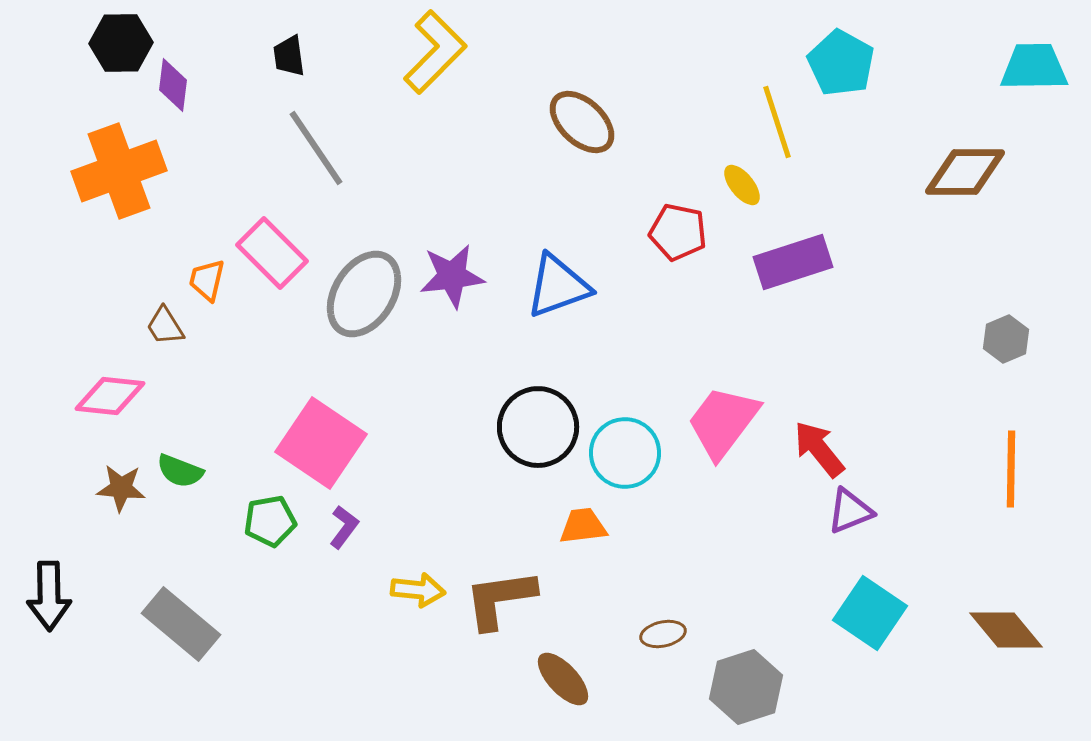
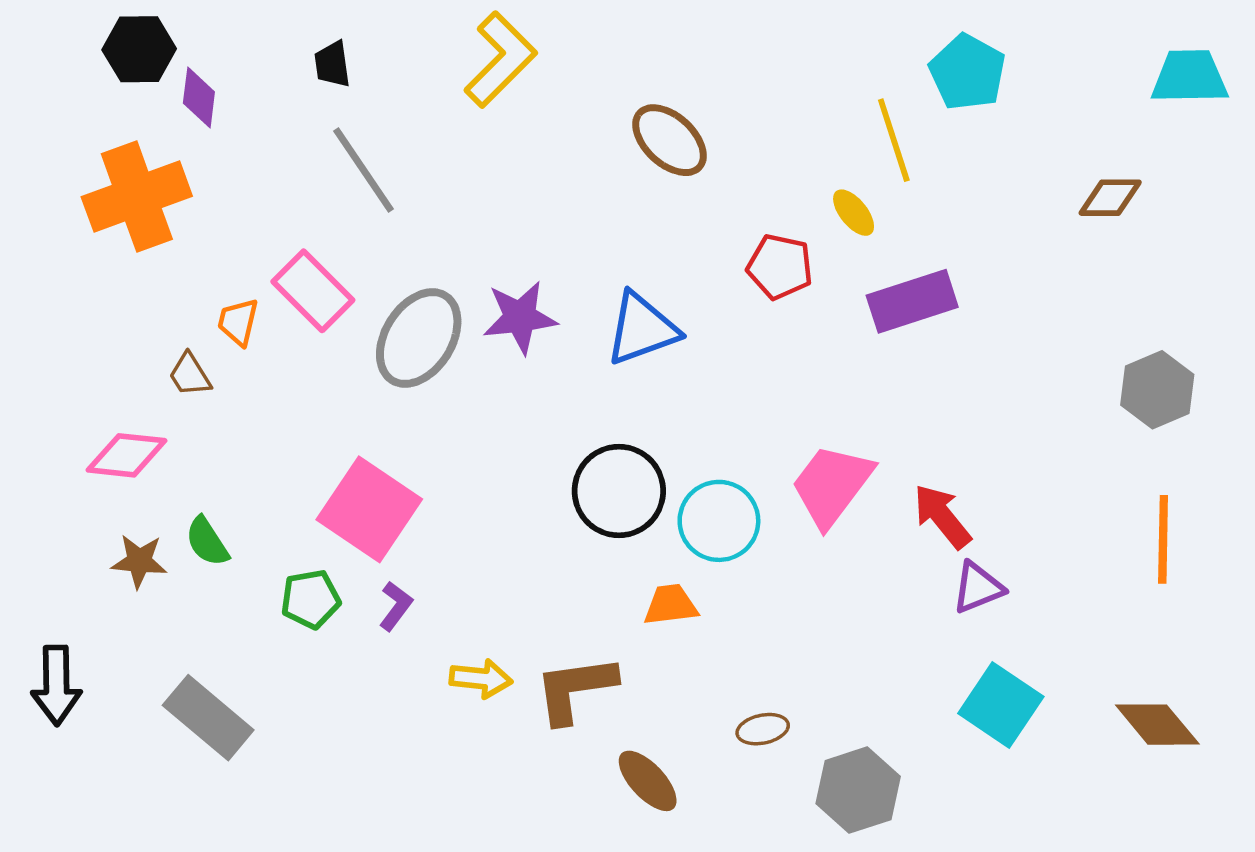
brown diamond: (965, 172) -> (1110, 198), size x0.7
gray hexagon: (1006, 339) -> (1157, 390), size x1.4
green semicircle: (180, 471) -> (207, 542), turned 36

